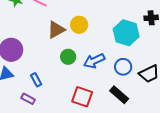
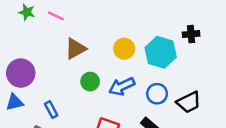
yellow circle: (79, 25) -> (124, 49), moved

